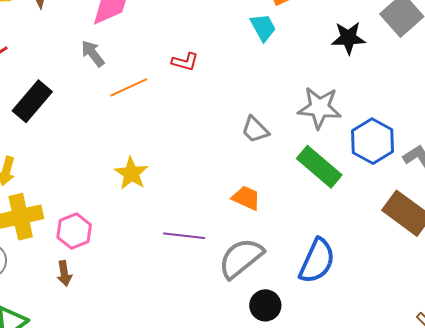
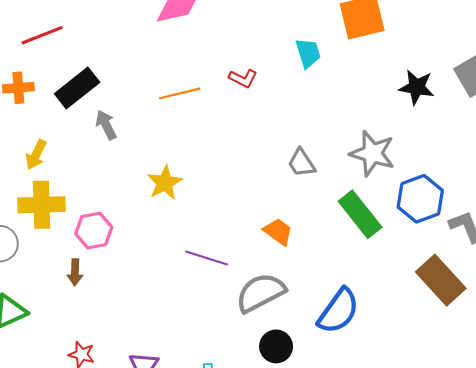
cyan trapezoid: (263, 27) -> (308, 53), moved
gray arrow: (93, 53) -> (106, 125), moved

